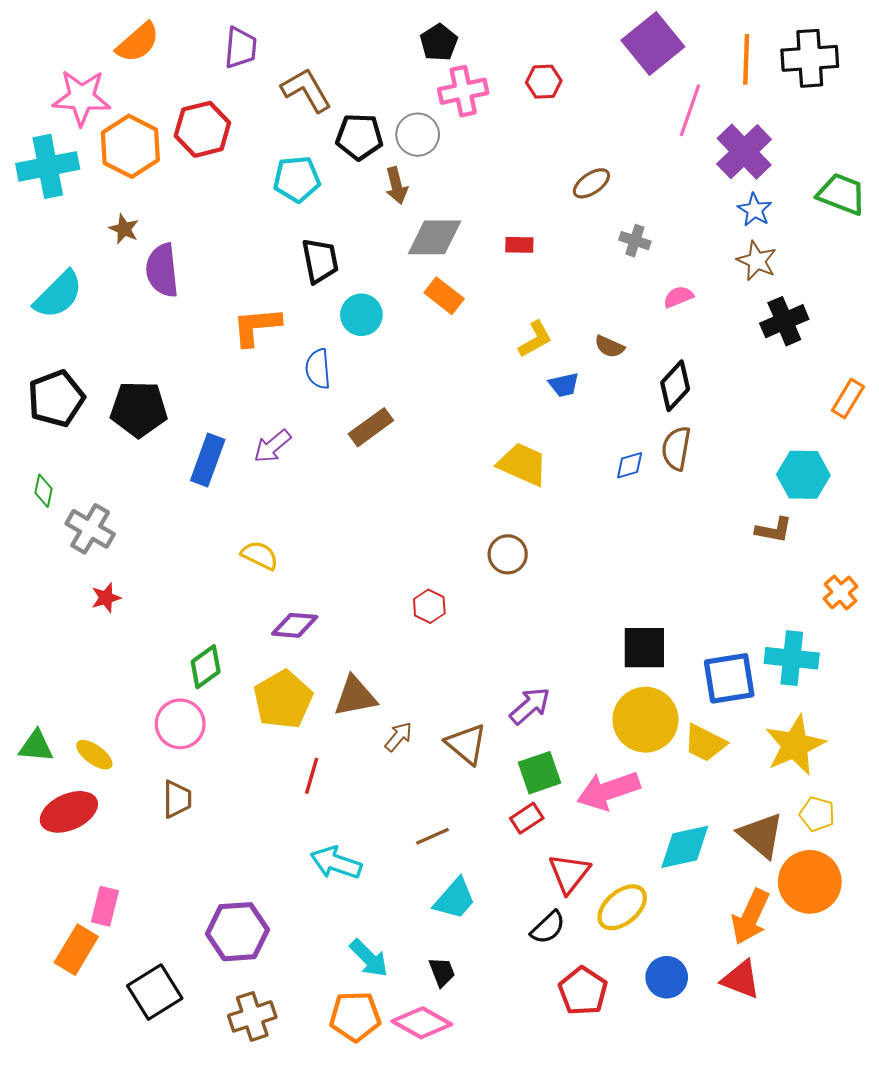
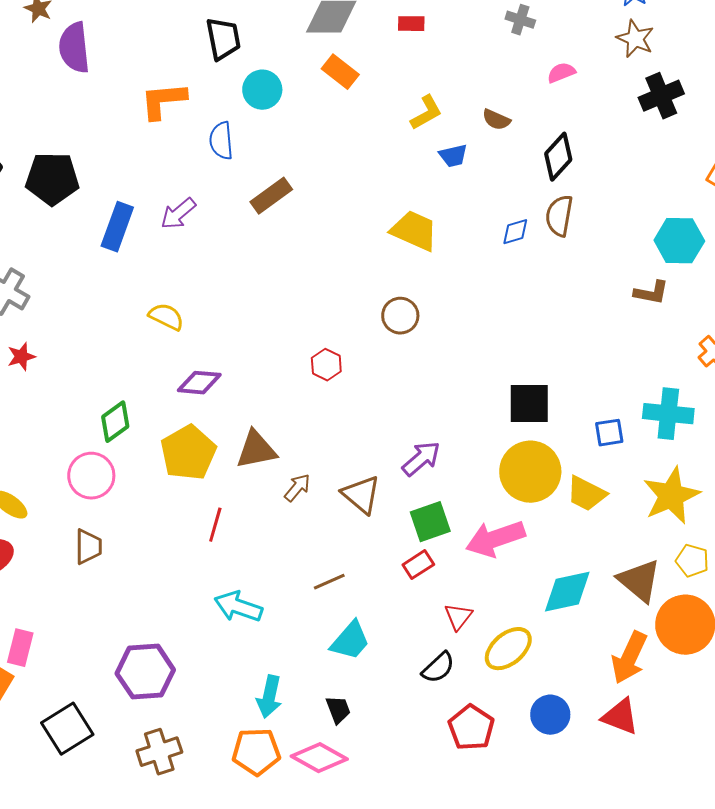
blue square: (729, 678) -> (609, 433), size x0.6
red triangle: (569, 873) -> (458, 617), size x0.7
cyan arrow: (369, 958) -> (269, 697), turned 57

